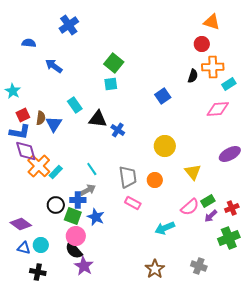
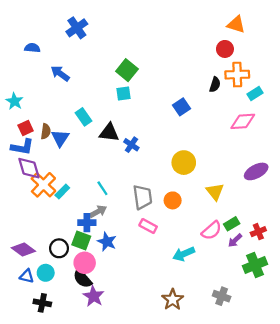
black circle: (56, 205) -> (59, 248), moved

